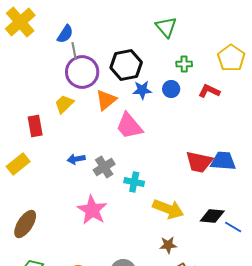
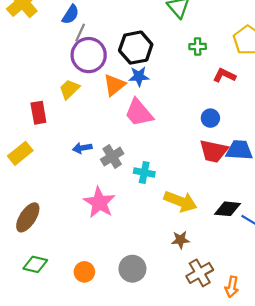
gray line: (74, 51) -> (80, 33), turned 36
blue circle: (171, 89) -> (210, 118), moved
blue star: (142, 90) -> (139, 76), moved

